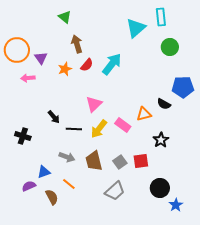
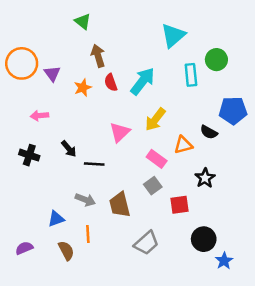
cyan rectangle: (161, 17) -> (191, 75), moved
red semicircle: (87, 65) -> (111, 83), turned 120
pink arrow: (28, 78) -> (39, 116), moved
yellow arrow: (99, 129) -> (155, 119), moved
black cross: (23, 136) -> (29, 155), moved
gray square: (120, 162) -> (153, 186), moved
orange line: (69, 184) -> (88, 234), turned 48
purple semicircle: (29, 186) -> (24, 248), moved

